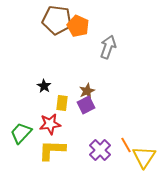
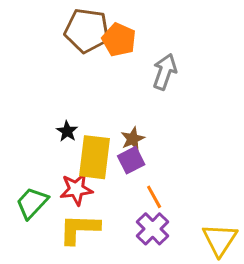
yellow rectangle: (62, 103) -> (95, 157), size x1.8
orange line: (126, 145) -> (154, 197), moved

